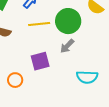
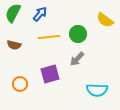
green circle: (68, 21) -> (78, 34), size x0.7
orange circle: (15, 80) -> (20, 84), moved

